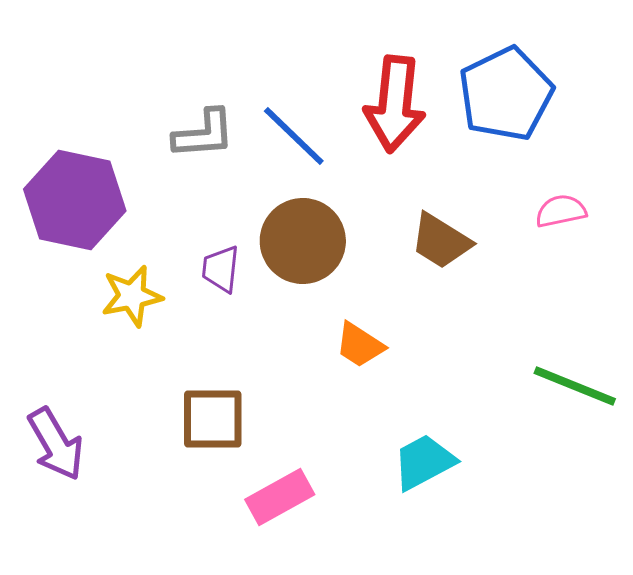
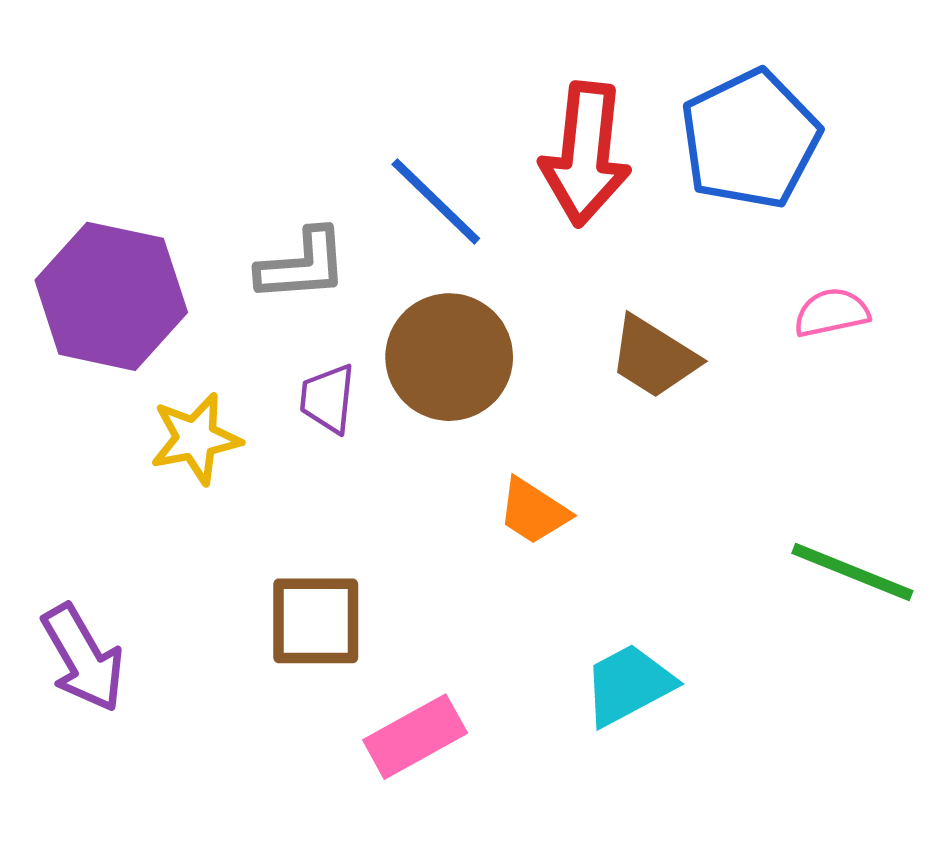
gray L-shape: (204, 134) -> (302, 265), moved

